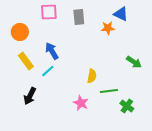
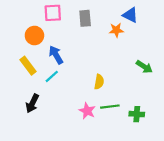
orange circle: (20, 32) -> (34, 36), moved
green line: (109, 91) -> (110, 107), moved
green cross: (127, 106) -> (137, 114), turned -32

